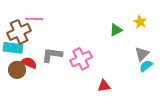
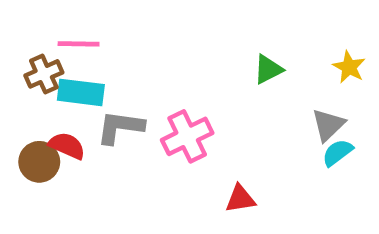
yellow star: (140, 22) -> (349, 67), moved
brown cross: (19, 32) -> (44, 74), size x0.7
cyan rectangle: (13, 48) -> (81, 92), moved

